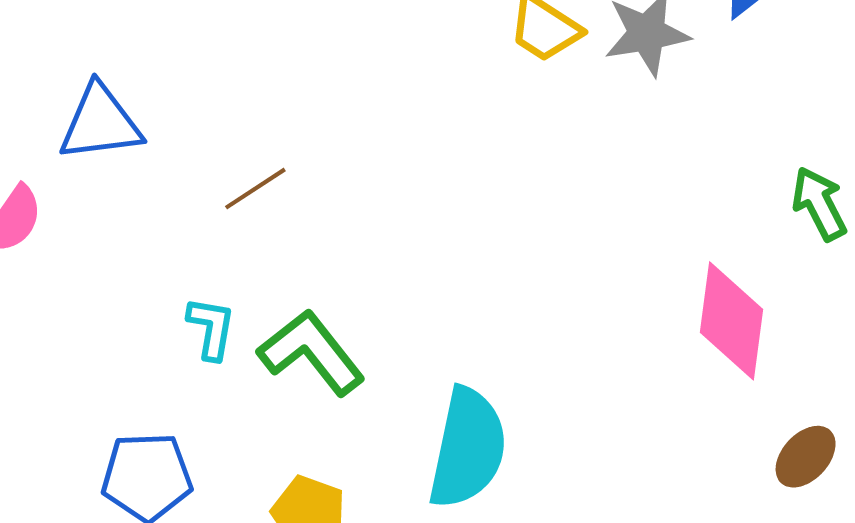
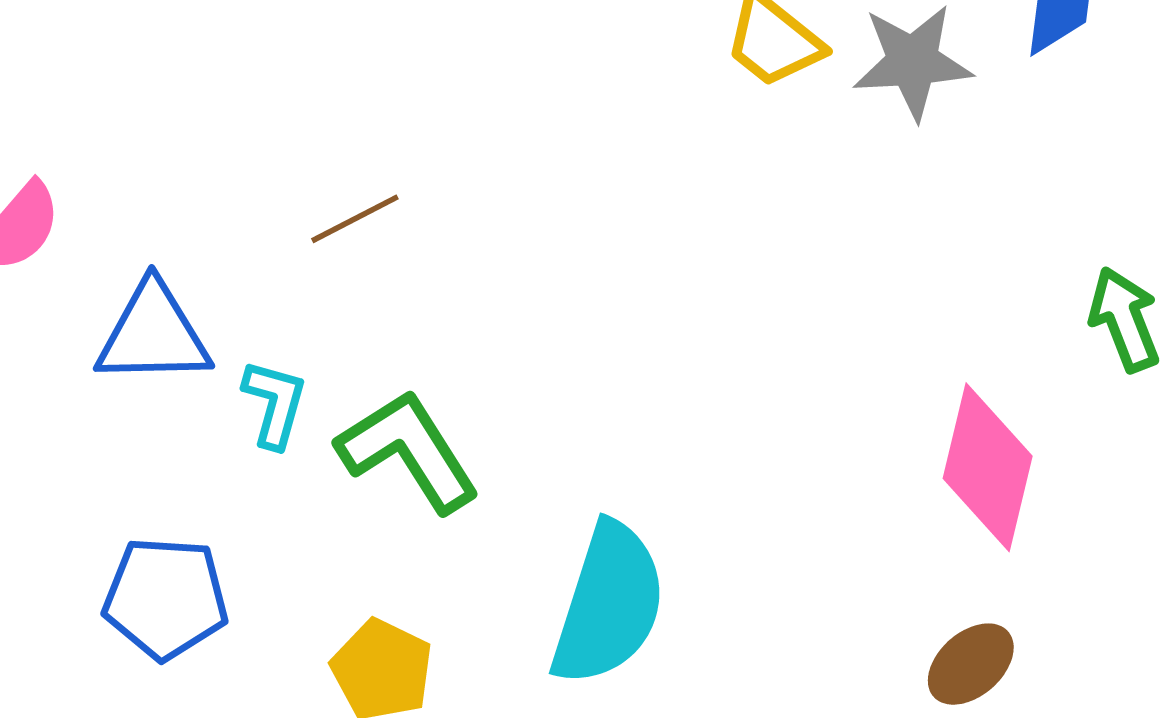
blue triangle: (100, 123) -> (153, 334), moved
brown ellipse: (806, 457) -> (971, 664), moved

